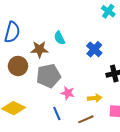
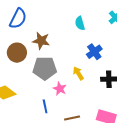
cyan semicircle: (60, 38) -> (80, 23), moved
yellow arrow: (95, 98) -> (78, 73), moved, turned -128

